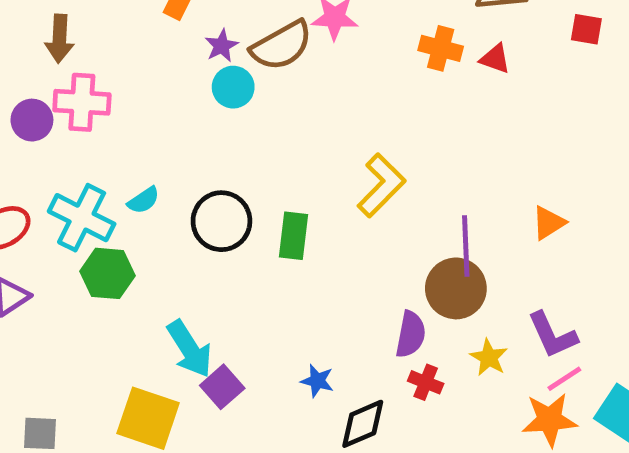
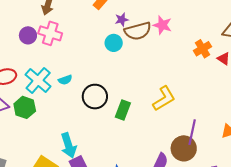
purple star: (222, 46) -> (122, 20), moved
orange cross: (441, 48) -> (202, 49), turned 30
green hexagon: (108, 273) -> (25, 107), moved

